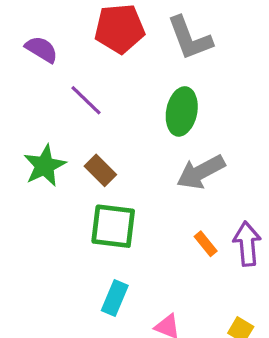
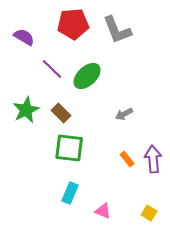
green ellipse: (182, 111) -> (87, 76), moved, turned 36
gray arrow: (201, 172) -> (124, 114), size x0.6

